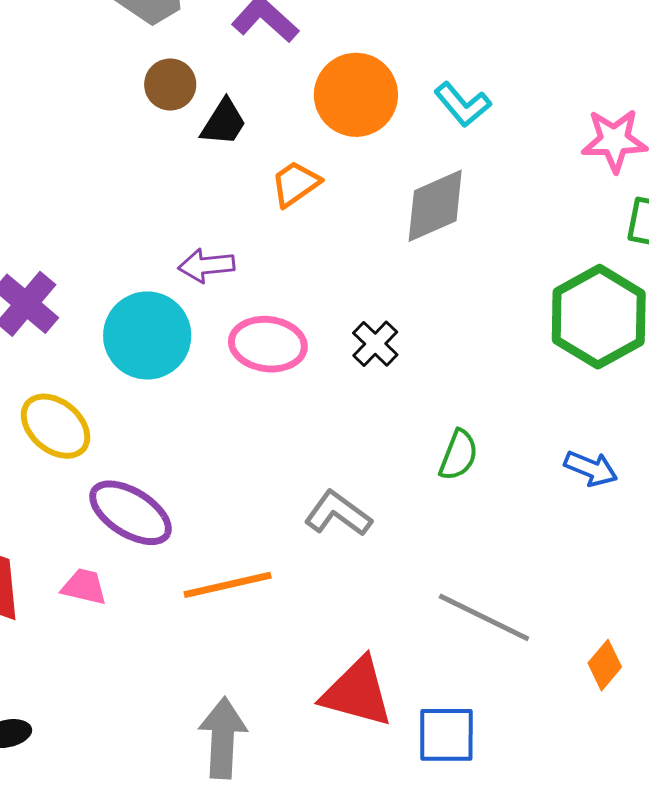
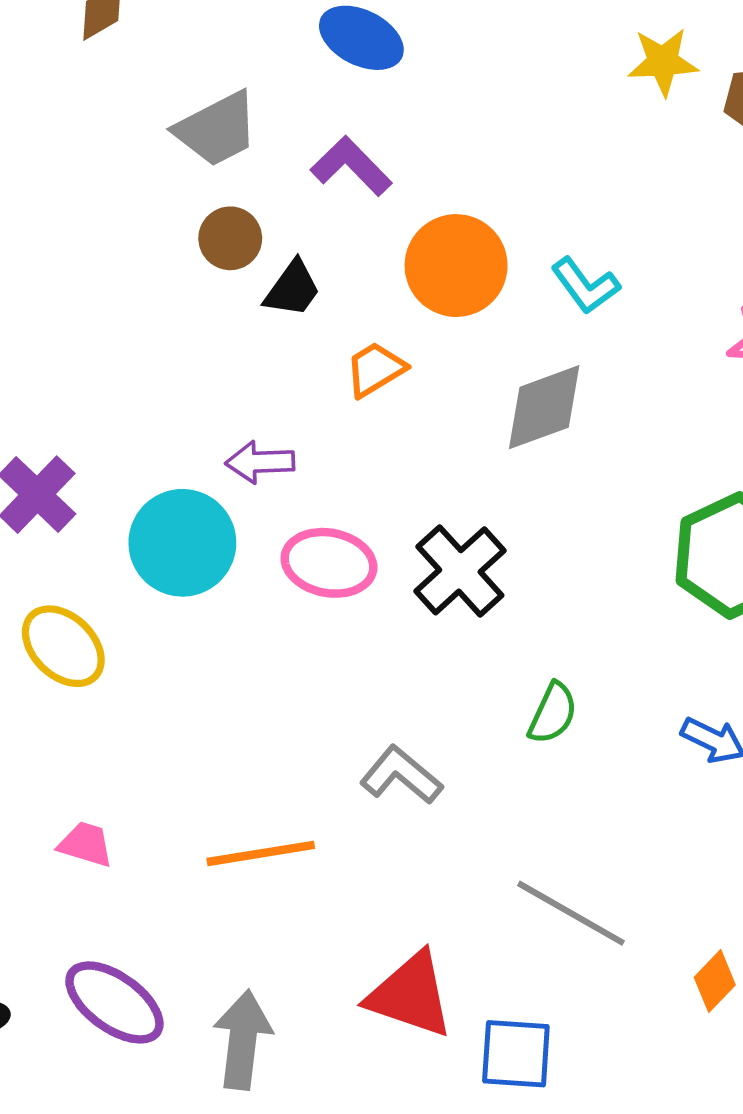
black cross: (375, 344) -> (460, 571), size x1.6
purple ellipse: (131, 513) -> (114, 1002), moved

